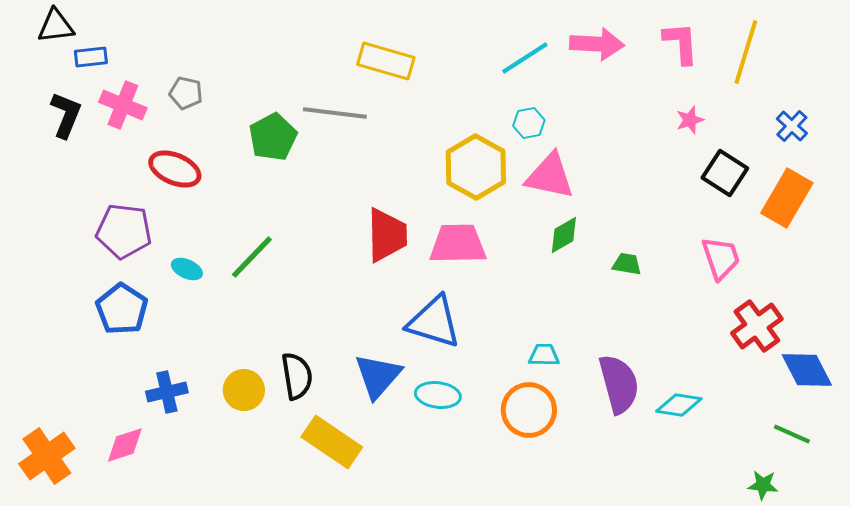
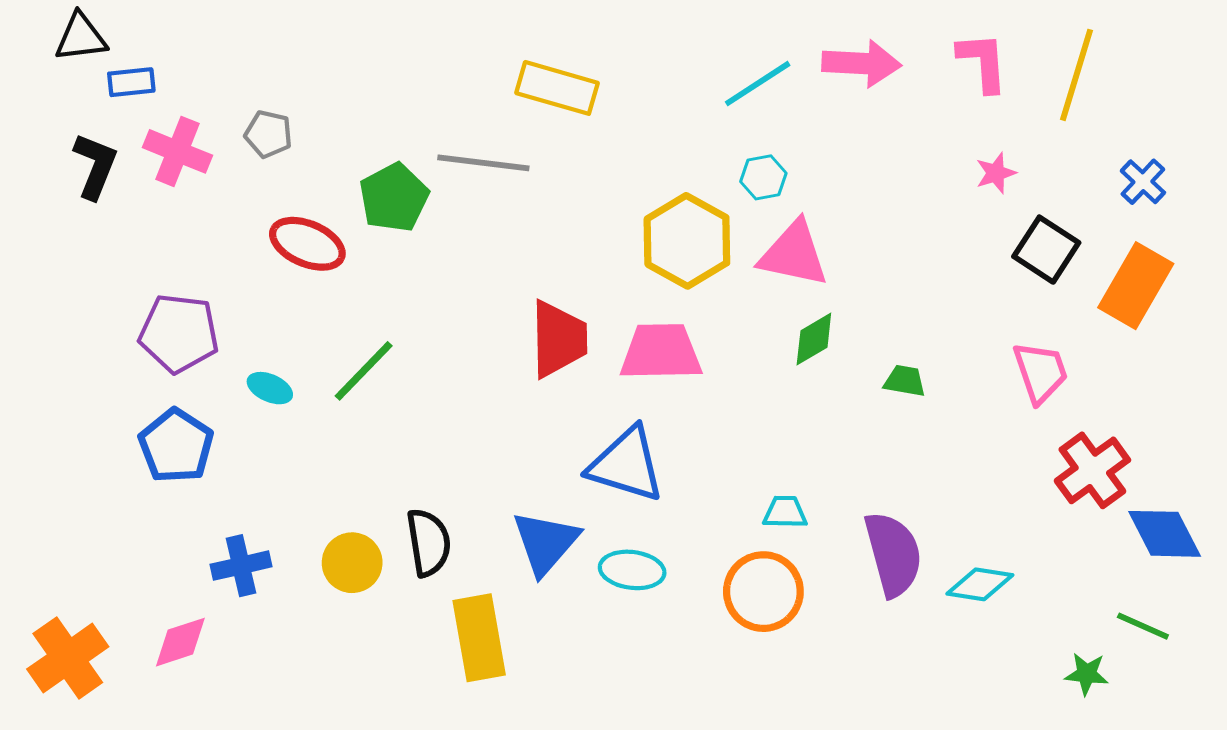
red ellipse: (175, 169) -> (307, 244), moved
yellow rectangle: (332, 442) -> (479, 638), turned 46
green star: (763, 485) -> (1087, 674), moved

